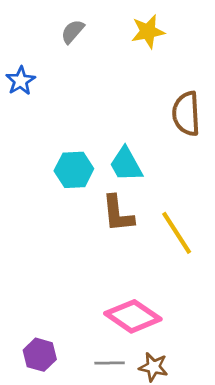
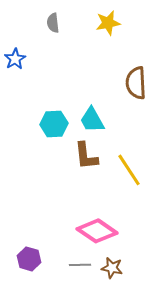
gray semicircle: (73, 31) -> (53, 23), turned -48

